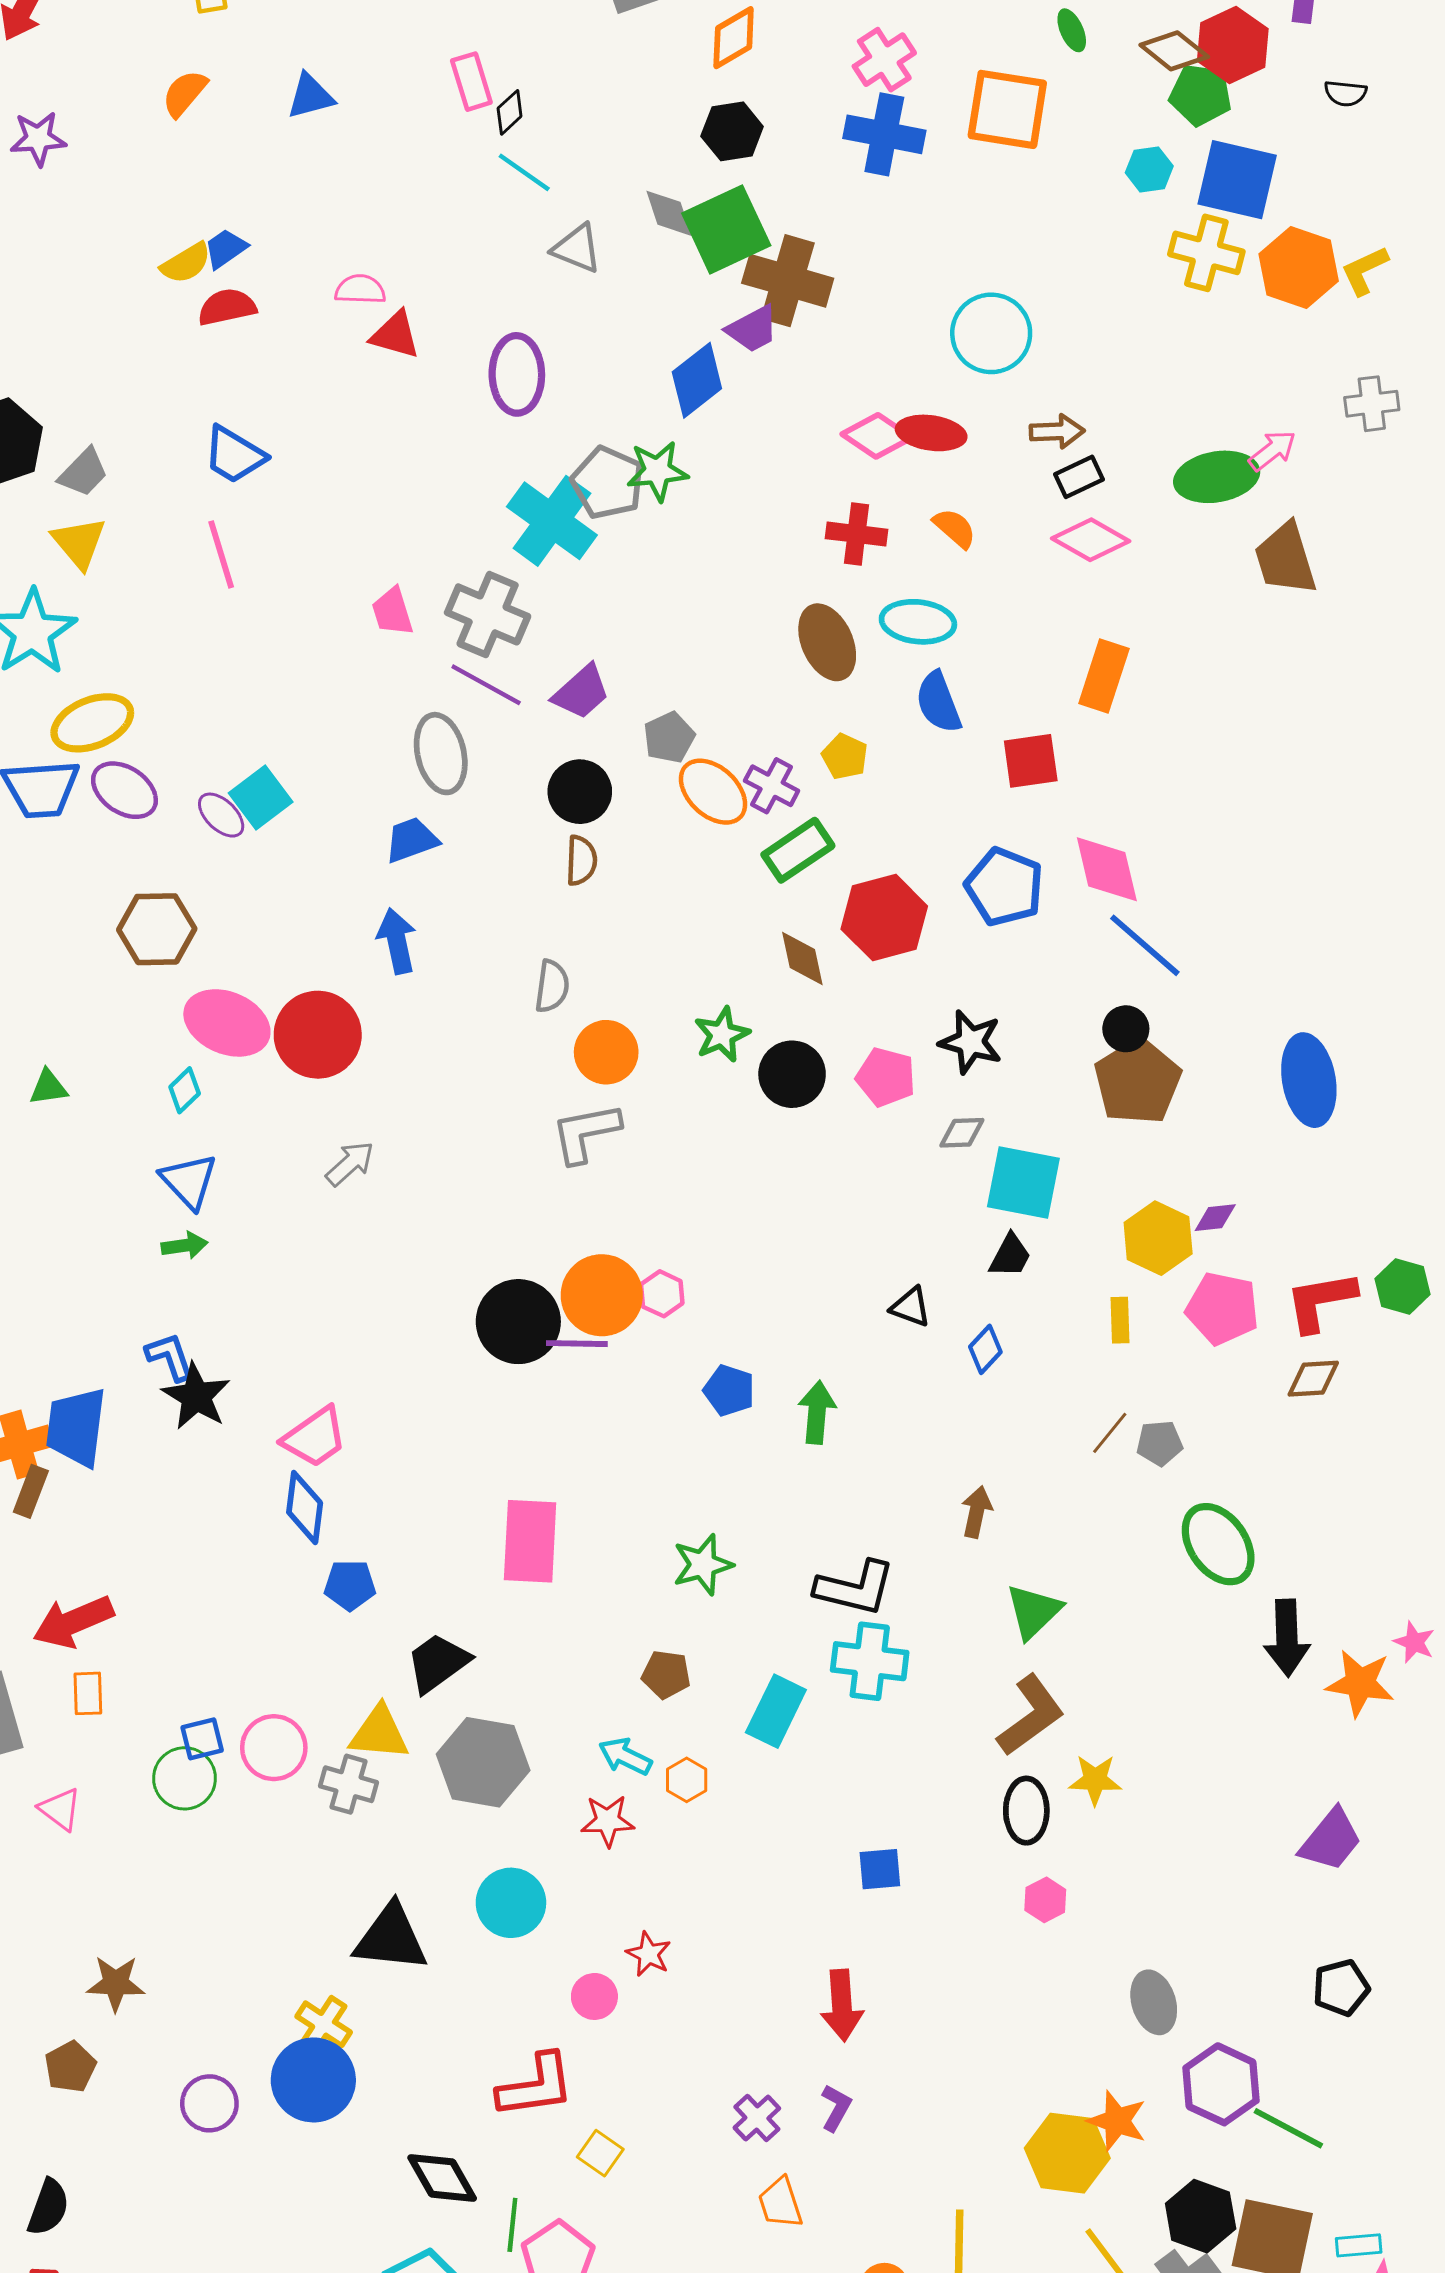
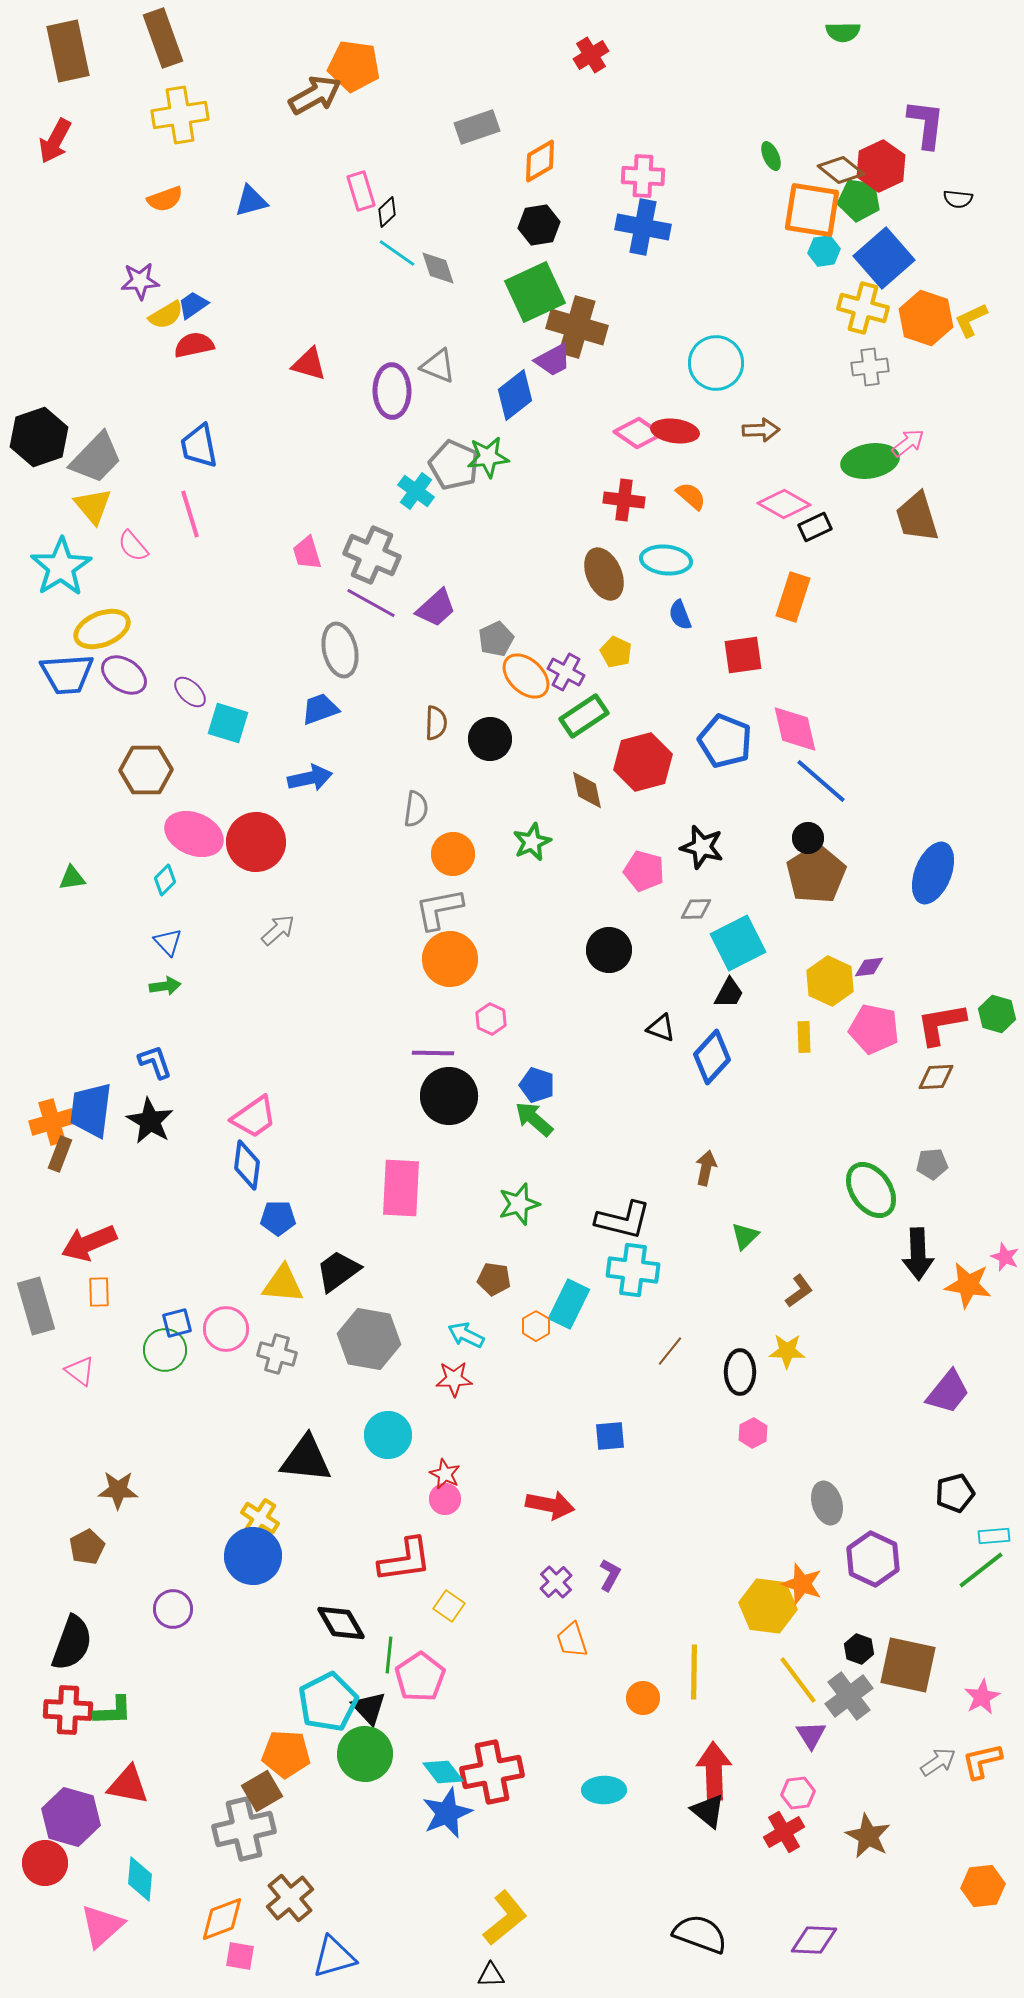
pink cross: (884, 60) -> (643, 176), turned 36
orange semicircle: (185, 93) -> (165, 199), turned -150
orange square: (1007, 109) -> (812, 210), moved
purple star: (38, 139) -> (140, 281), moved
blue square: (1237, 180) -> (884, 258), turned 36
gray diamond: (669, 213) -> (438, 268), moved
gray triangle: (577, 248) -> (438, 366), moved
pink semicircle: (360, 289) -> (133, 546), moved, turned -132
gray cross: (1372, 404) -> (870, 367), moved
blue trapezoid: (234, 455) -> (199, 446), turned 48
gray trapezoid: (83, 472) -> (96, 458), size x1.5
black rectangle: (1079, 477) -> (815, 527), moved
cyan cross: (552, 521) -> (416, 491), size x0.6
blue semicircle: (938, 702) -> (680, 615), size x0.7
black circle: (580, 792) -> (490, 739), moved
cyan square: (261, 797) -> (228, 723), moved, turned -36
blue arrow: (397, 941) -> (310, 778), turned 90
black circle: (792, 1074) -> (609, 950), moved
blue ellipse: (1309, 1080) -> (933, 873), turned 32
blue triangle: (189, 1181) -> (168, 942), size x0.7
cyan square: (1023, 1183) -> (738, 943), turned -38
orange circle: (602, 1295) -> (450, 959), moved
black circle: (518, 1322) -> (449, 1096), moved
blue diamond: (985, 1349) -> (712, 1057), size x1.6
black star: (196, 1396) -> (150, 1121), moved
green arrow: (817, 1412) -> (534, 1119), moved, turned -54
brown line: (1110, 1433) -> (670, 1351), moved
gray pentagon: (1160, 1443) -> (932, 1164), moved
green triangle: (1034, 1611) -> (745, 1236), size x0.7
brown L-shape: (1031, 1715) -> (799, 1291), moved, size x0.6
yellow triangle: (379, 1733) -> (283, 1284), moved
orange hexagon: (687, 1780) -> (536, 1326), moved
blue square: (880, 1869) -> (610, 1436), moved
red star: (649, 1954) -> (445, 1474), moved
red arrow: (842, 2005) -> (550, 1505), moved, turned -75
purple circle: (209, 2103) -> (173, 1609), moved
green line: (1288, 2128) -> (981, 1570), moved, turned -66
black semicircle: (48, 2207) -> (72, 1643), size x1.4
black hexagon: (1201, 2216) -> (859, 1649), size x0.6
cyan rectangle: (1359, 2245) -> (994, 1536), moved

